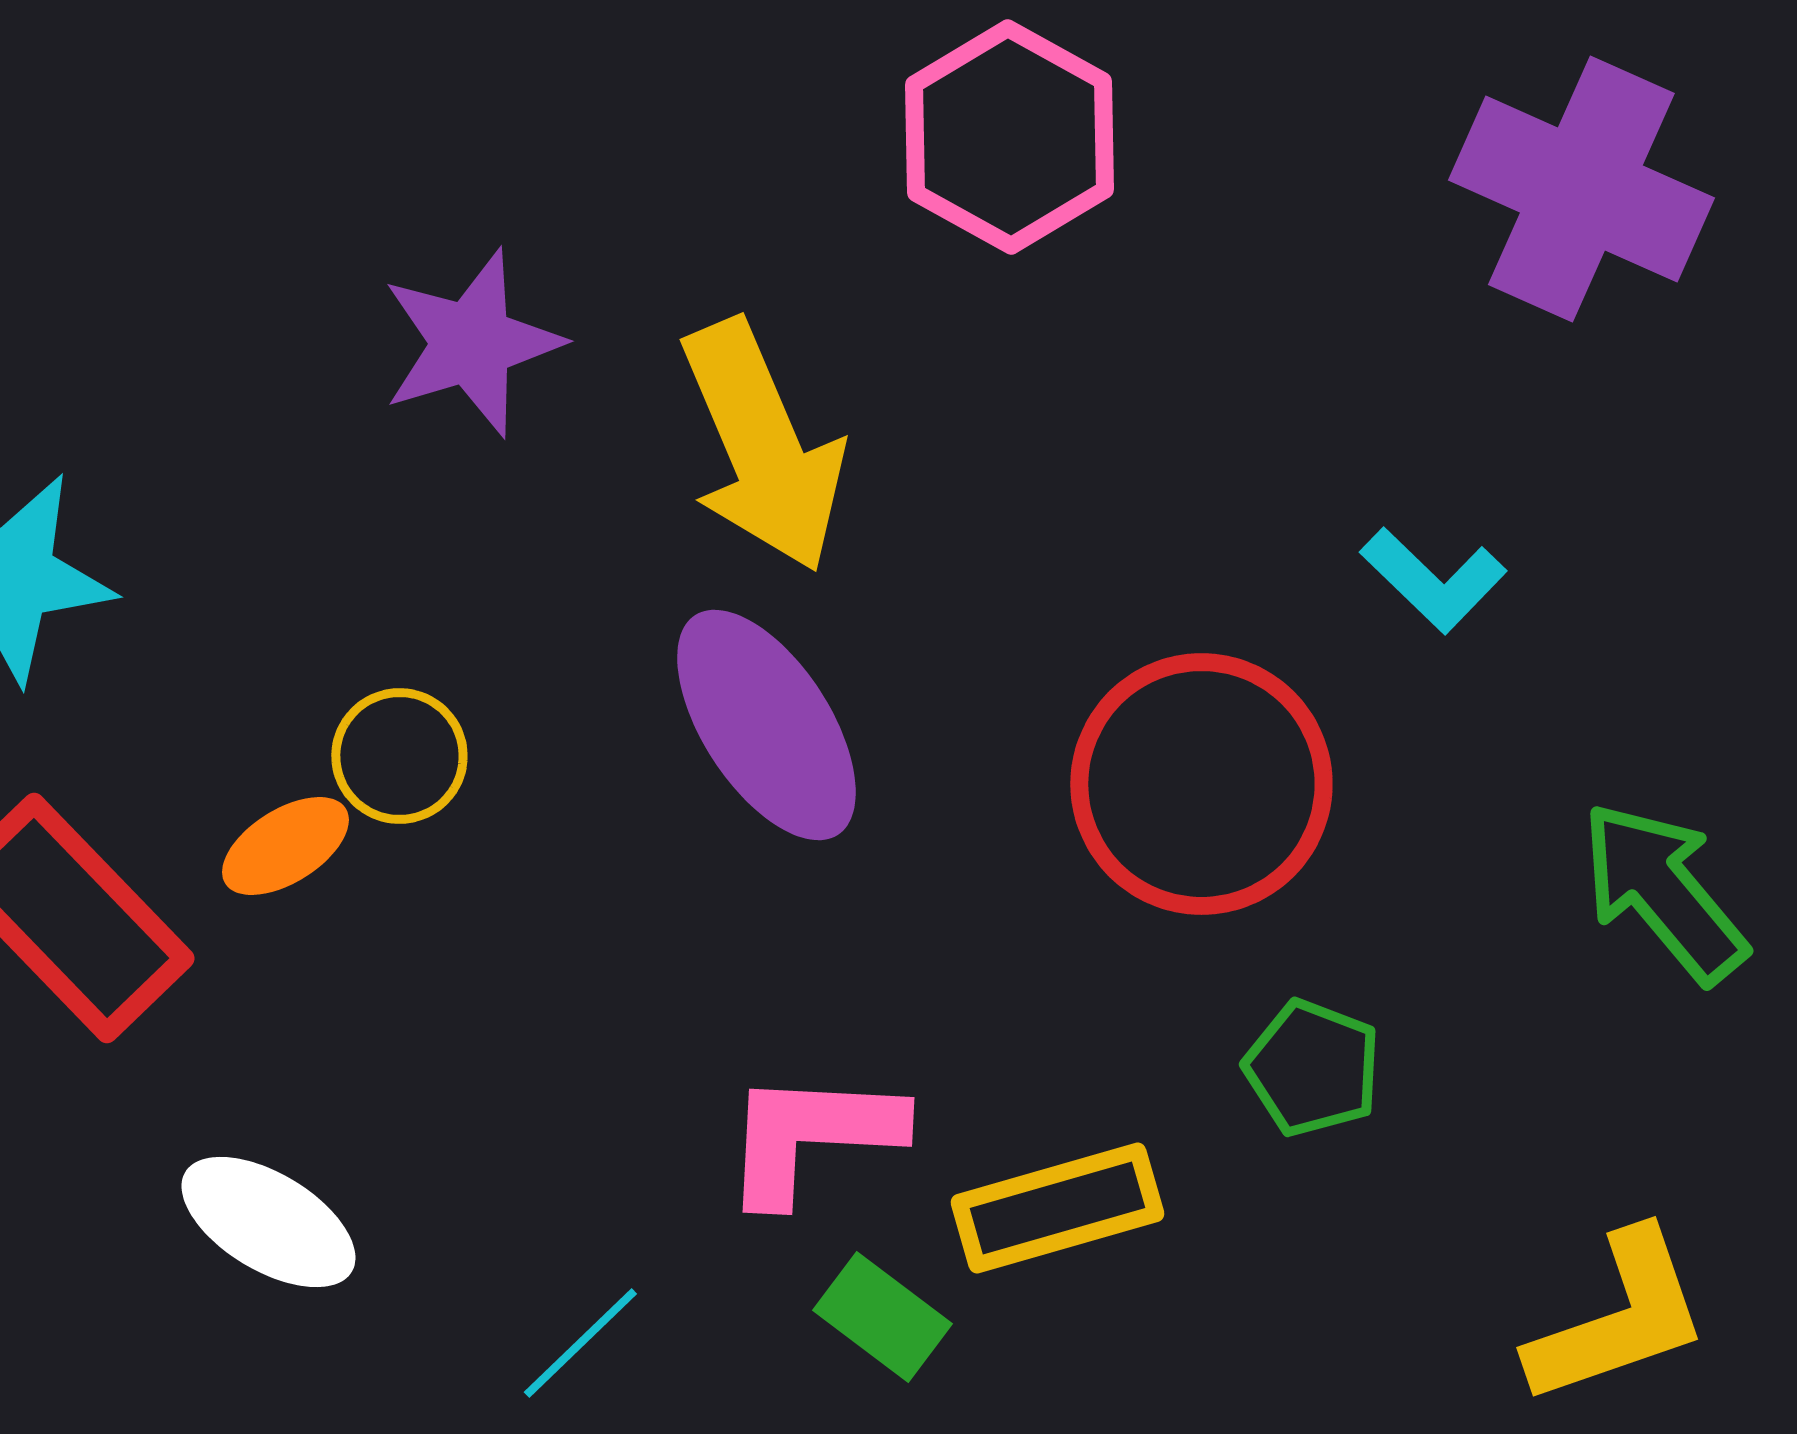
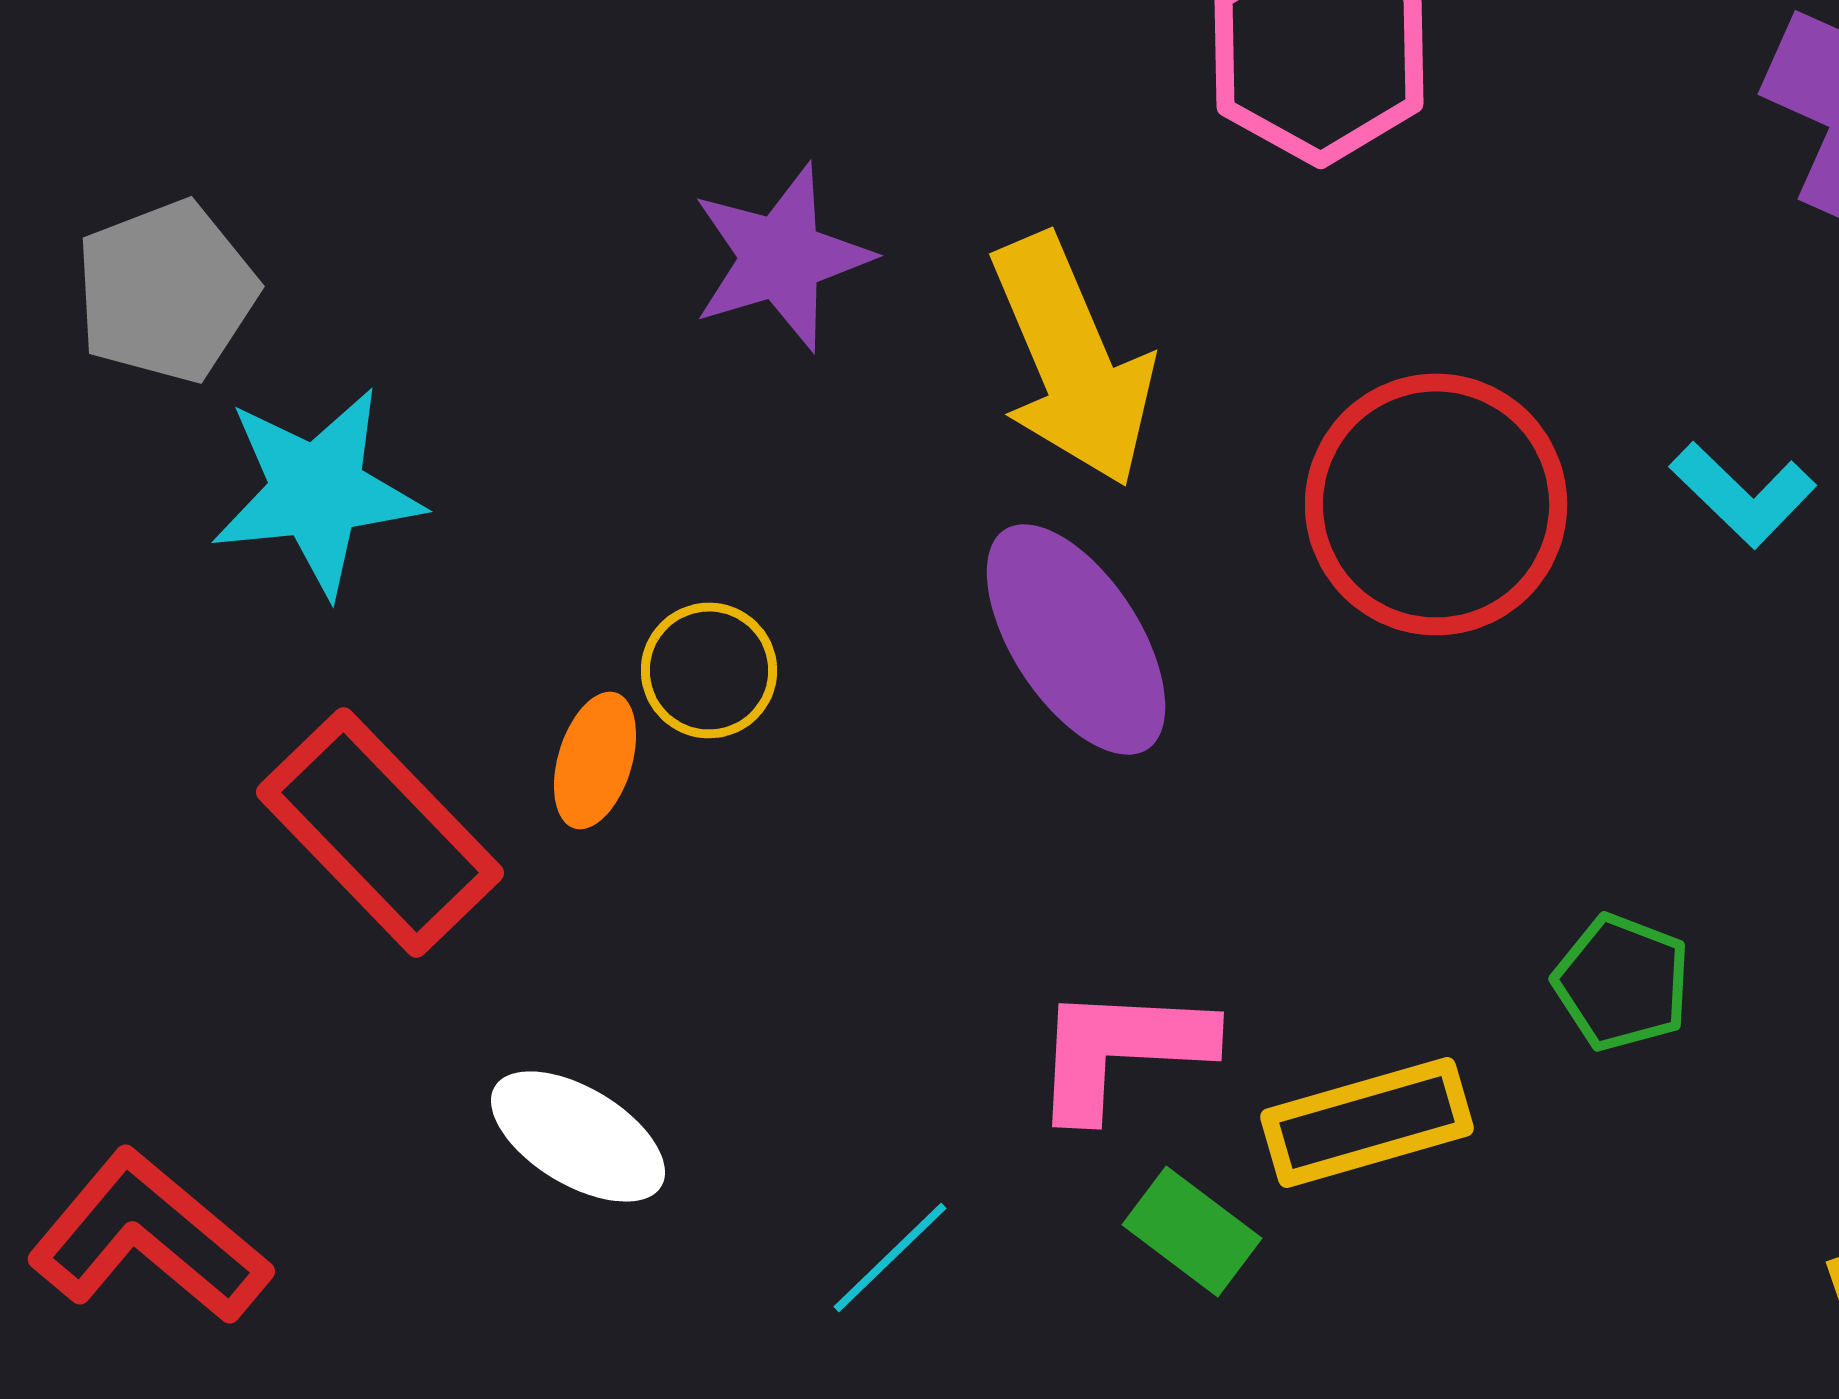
red circle: (1201, 784) -> (1436, 504), moved
orange ellipse: (285, 846) -> (595, 760), turned -41

